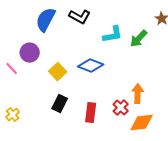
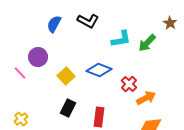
blue semicircle: (46, 20) -> (54, 24), size x0.7
orange arrow: (138, 94) -> (146, 98), turned 60
red cross: (121, 108) -> (129, 84), moved

